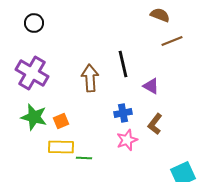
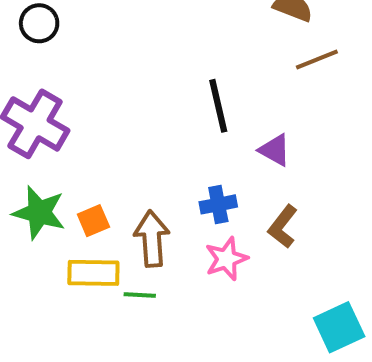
brown arrow: (90, 78) -> (152, 239), moved

